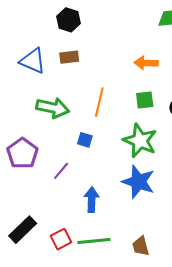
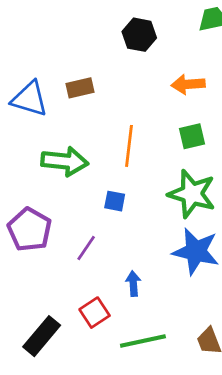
black hexagon: (69, 20) -> (139, 35), moved
blue arrow: (92, 200) -> (133, 284), size x0.7
red square: (61, 239) -> (95, 313), moved

